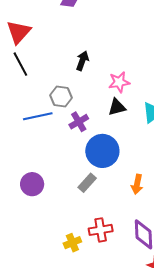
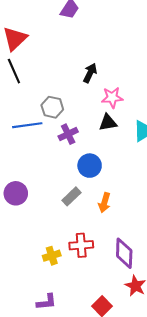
black arrow: (82, 61) -> (90, 73), moved
blue circle: (102, 151) -> (90, 166), size x0.7
orange arrow: (137, 184) -> (104, 203), moved

